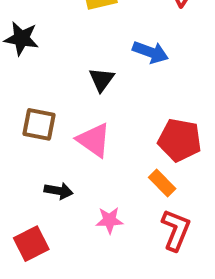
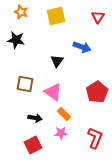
red pentagon: (180, 140) -> (97, 92), turned 30
orange rectangle: (162, 183) -> (64, 114), moved
red square: (31, 244) -> (33, 145), moved

